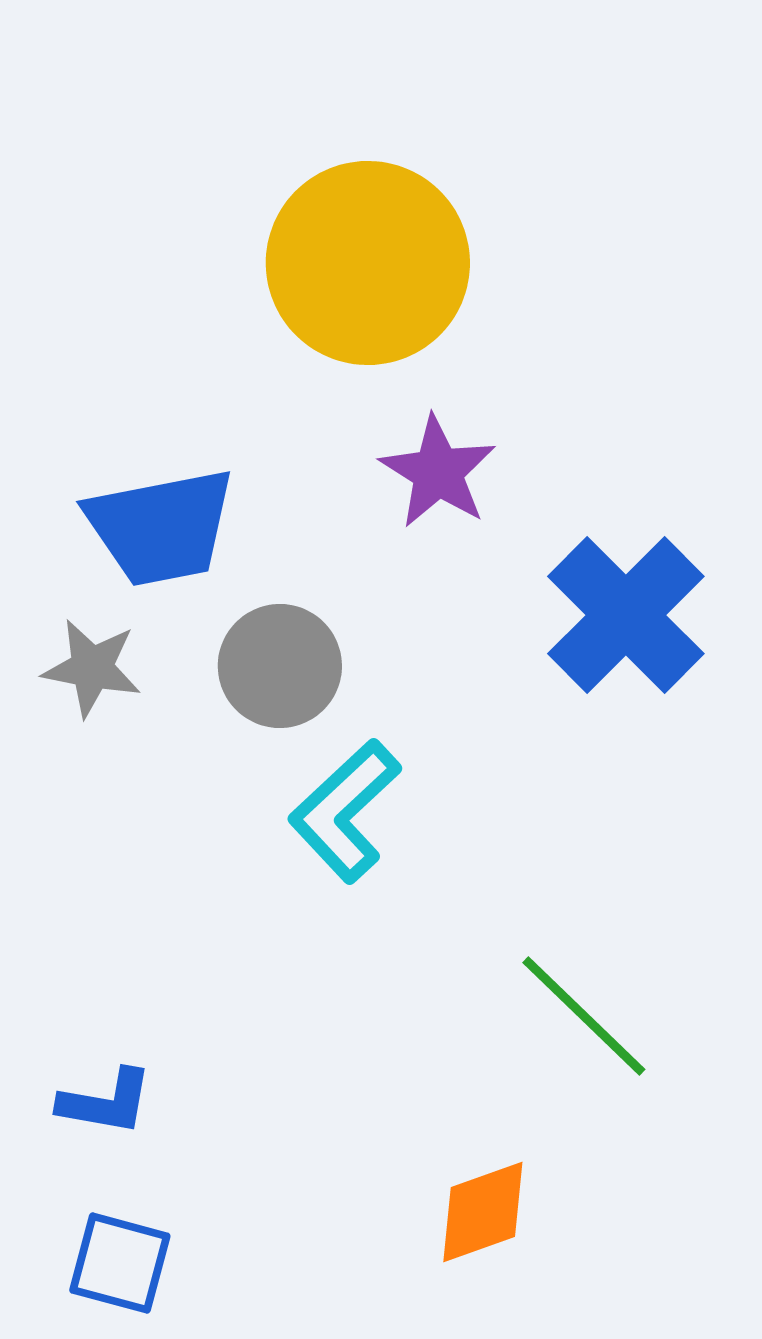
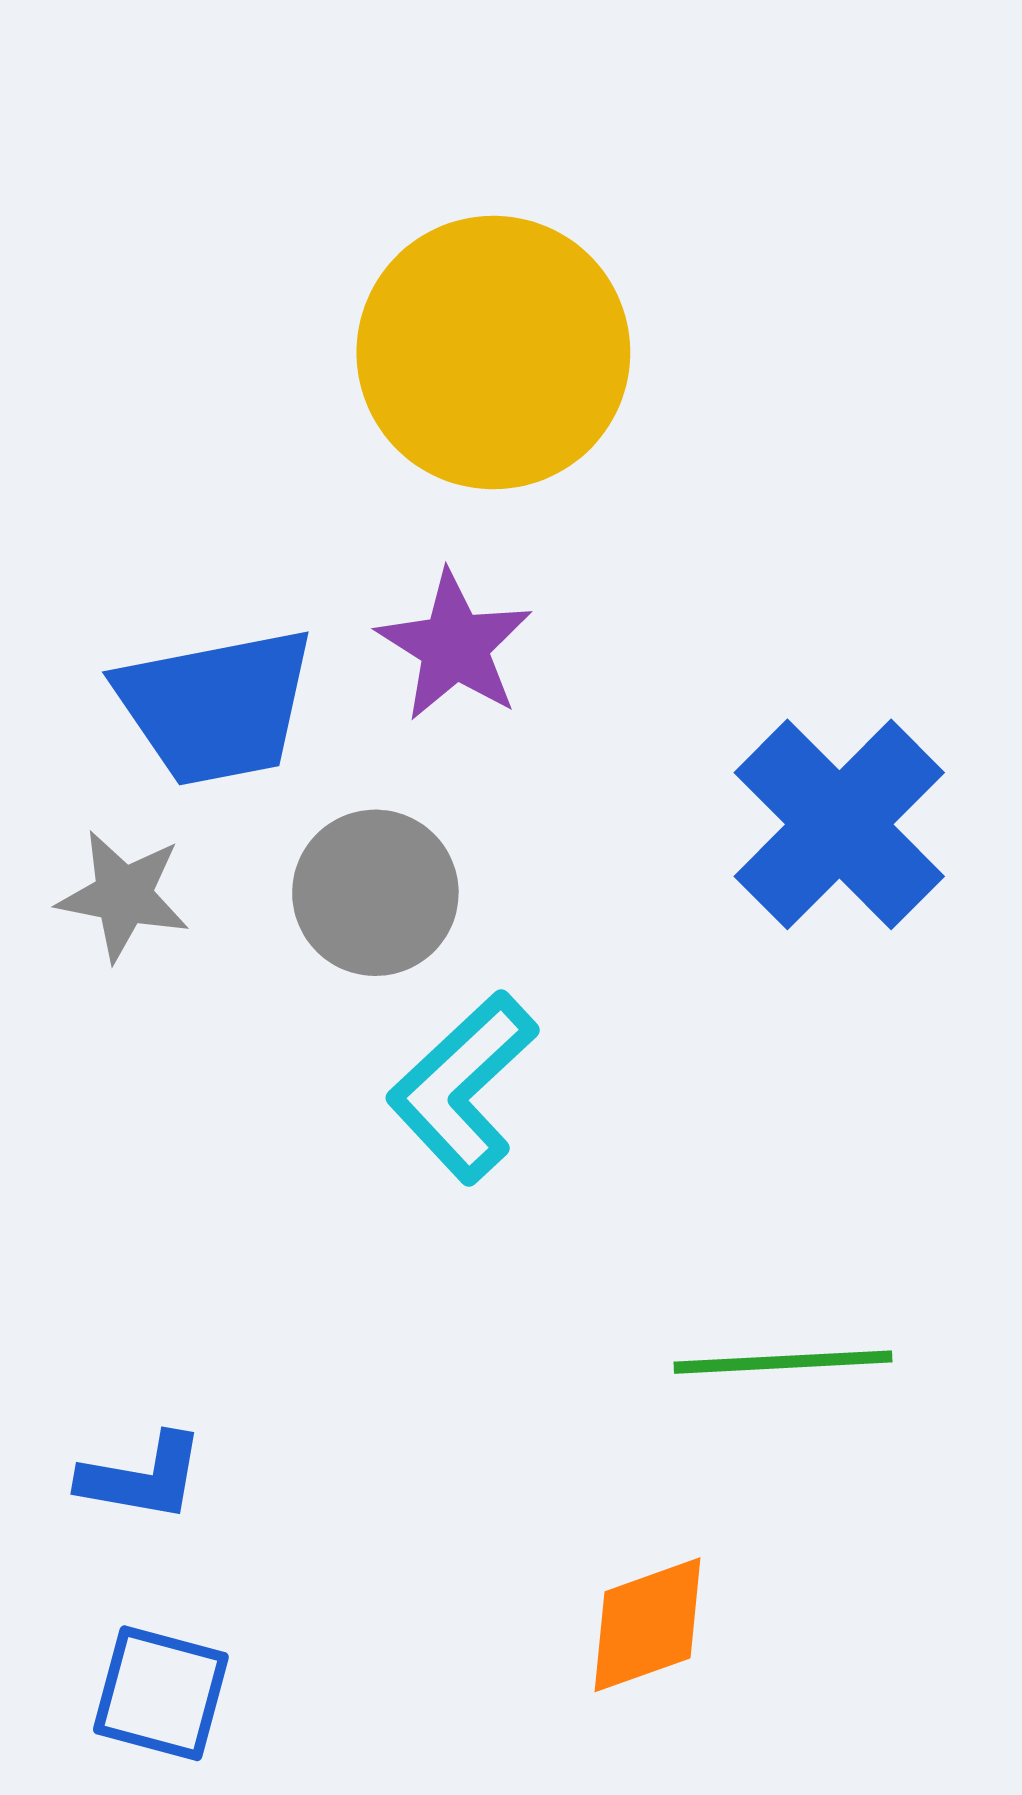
purple star: (438, 472) -> (455, 646), moved
green line: (584, 1016) -> (783, 1362), turned -47

